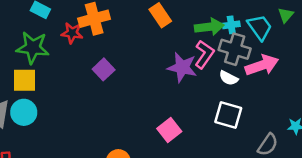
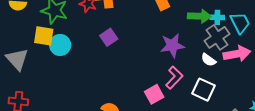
gray cross: (235, 49) -> (217, 37), turned 30
pink L-shape: (204, 54) -> (174, 78), moved
purple star: (182, 67) -> (172, 45), turned -30
cyan circle: (24, 112) -> (60, 45), moved

